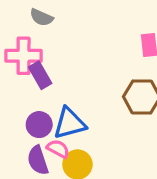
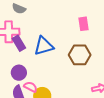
blue triangle: (69, 123) -> (44, 46), moved

